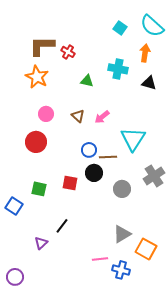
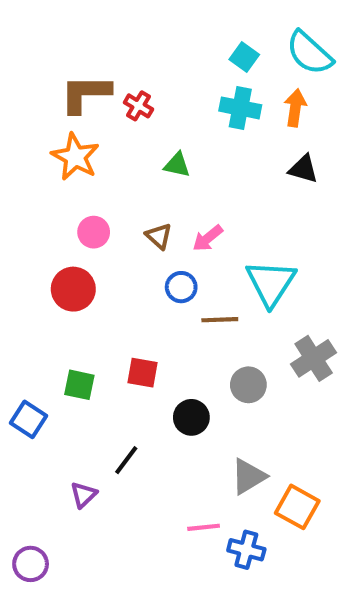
cyan cross: (118, 69) -> (240, 108), moved
blue circle: (89, 150) -> (181, 287), moved
black circle: (94, 173) -> (191, 417), moved

